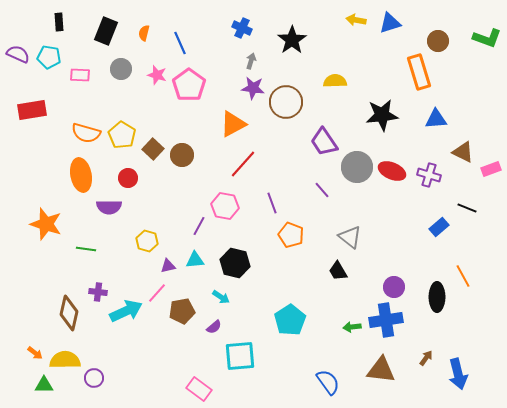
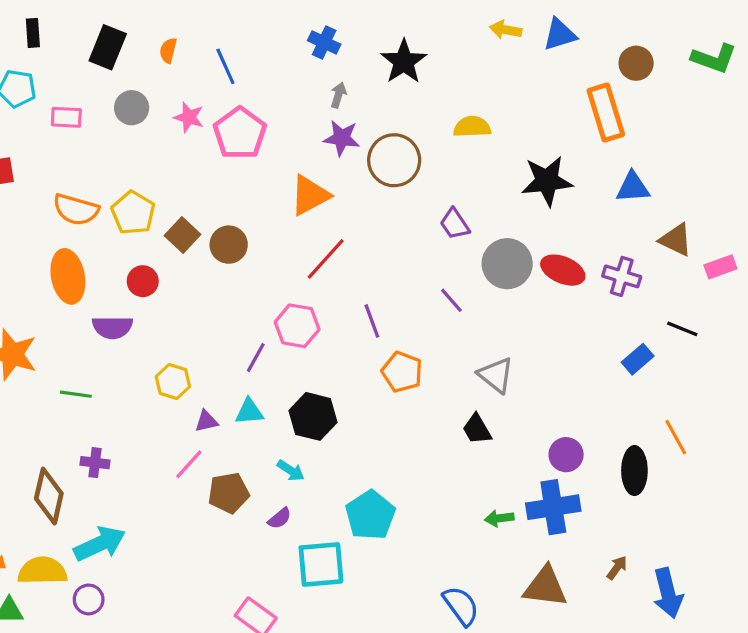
purple trapezoid: (324, 142) -> (455, 224), size x0.7
cyan arrow: (126, 311) -> (100, 544), moved
cyan pentagon: (290, 320) -> (370, 515), moved

